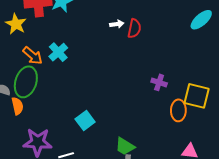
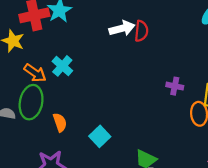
white arrow: (117, 24) -> (122, 28), size x1.6
orange semicircle: (17, 106) -> (60, 122), moved

